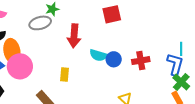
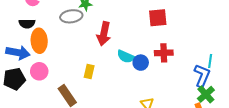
red square: (112, 14) -> (158, 18), moved
red cross: (141, 61) -> (164, 53), moved
pink circle: (20, 66) -> (39, 71), moved, size x0.7

